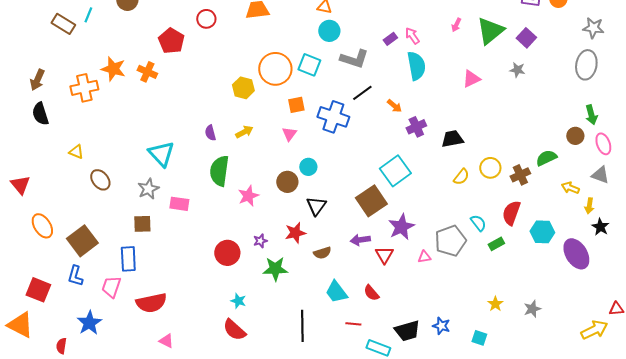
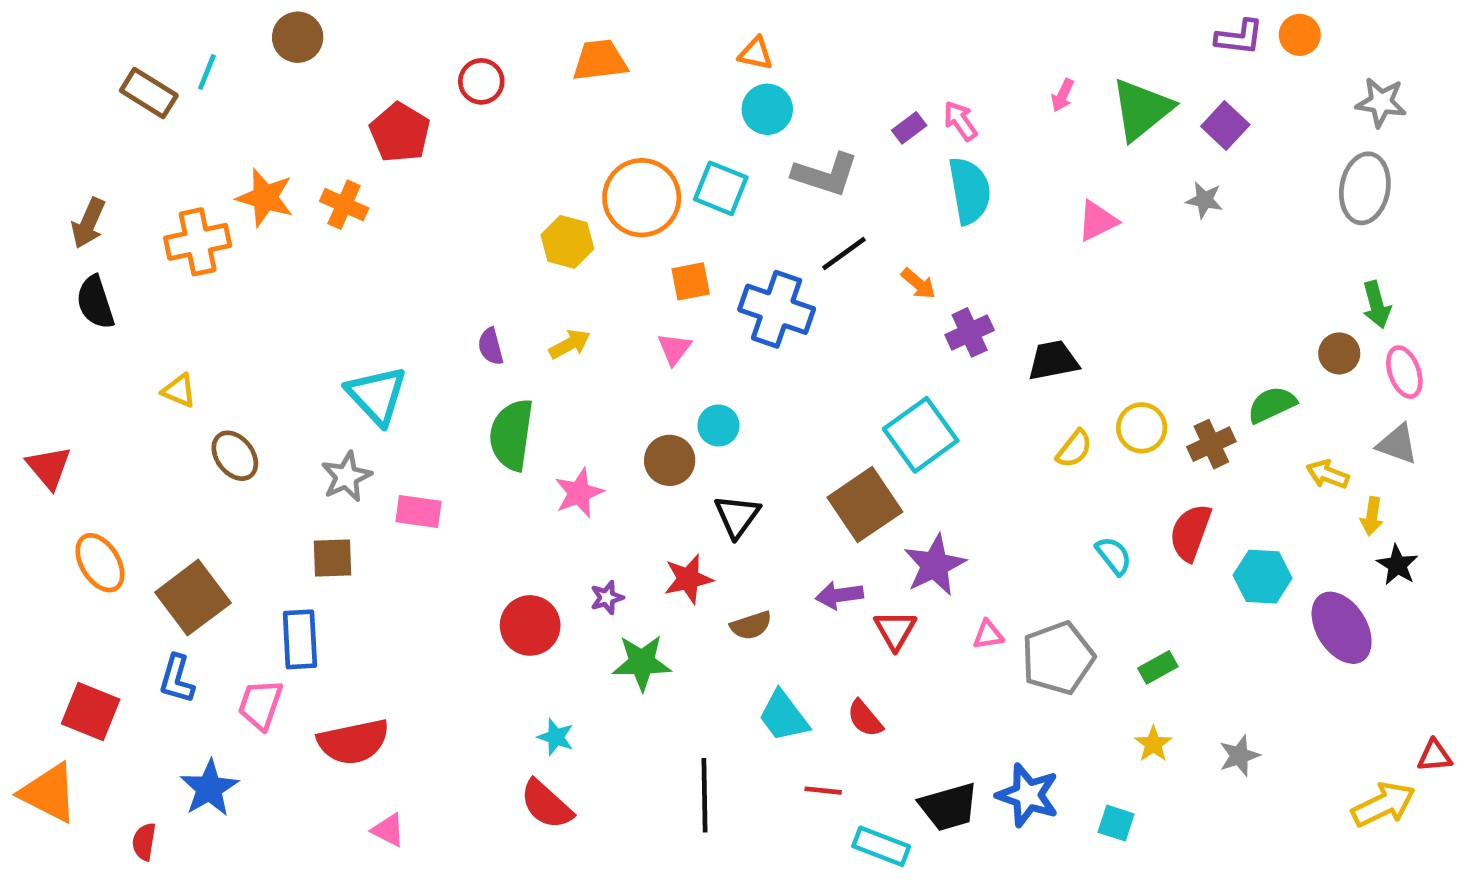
gray pentagon: (450, 241) -> (1058, 658), moved
green rectangle: (496, 244) -> (1158, 667), moved
blue star: (441, 326) -> (1028, 795), size x1.5

